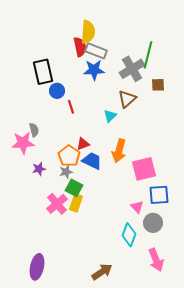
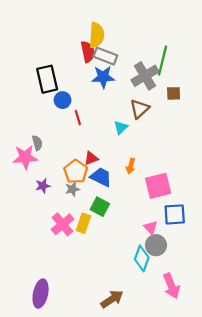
orange arrow: (119, 151) -> (131, 166), size x0.6
green square: (74, 188) -> (100, 207), moved
gray circle: (153, 223) -> (156, 245), moved

